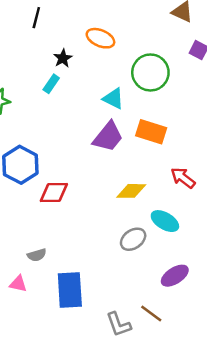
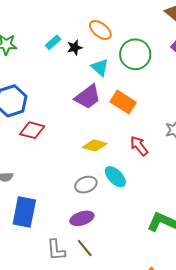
orange ellipse: (100, 38) -> (100, 30), moved
black star: (63, 58) -> (75, 47), moved
purple ellipse: (175, 276) -> (82, 218), moved

